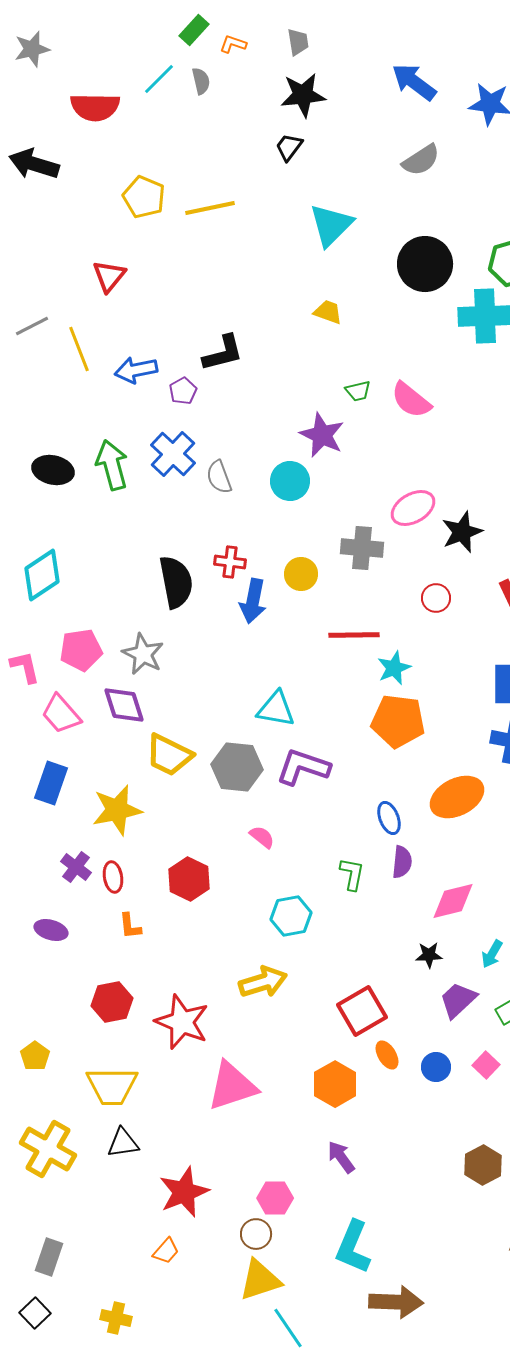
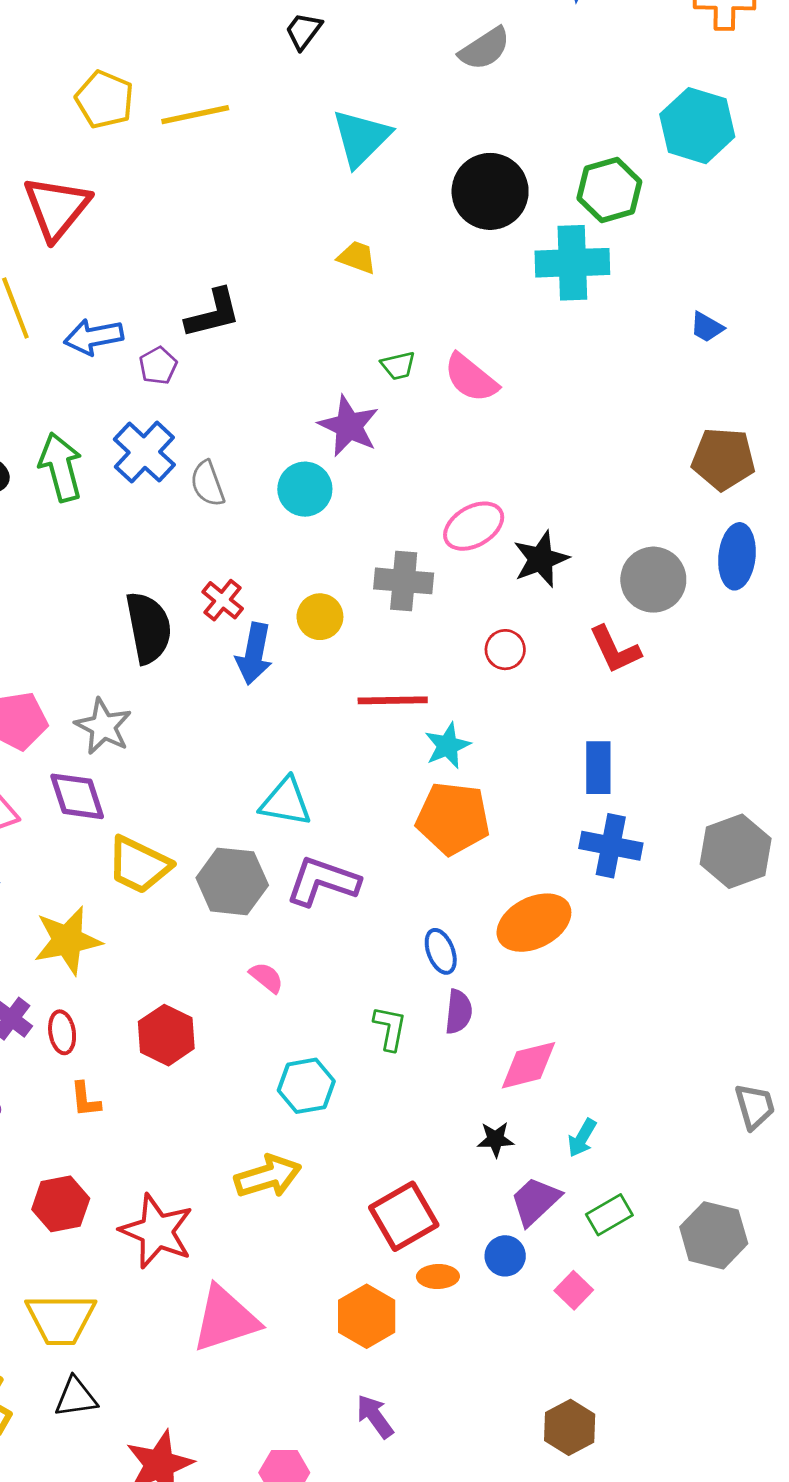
red triangle: (109, 276) -> (57, 208), size x1.5
red cross: (230, 562) -> (223, 600), turned 32
orange ellipse: (387, 1055) -> (438, 1276), turned -60
blue circle: (436, 1067) -> (505, 1256), moved

